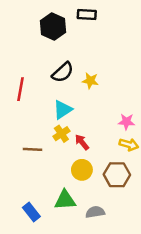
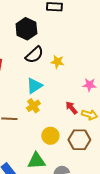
black hexagon: (53, 27) -> (26, 29), moved
pink star: (126, 122) -> (89, 85), moved
red arrow: (82, 142) -> (71, 108), moved

